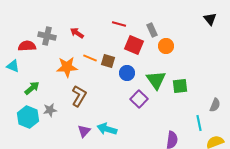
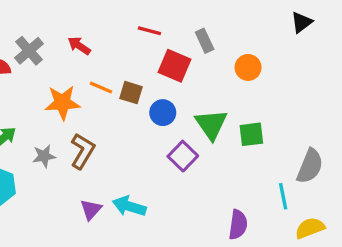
black triangle: (210, 19) -> (302, 22), turned 32
gray cross: (47, 36) -> (29, 51), turned 36
orange circle: (166, 46) -> (248, 67), moved
gray semicircle: (215, 105) -> (310, 166), size x1.5
gray star: (50, 110) -> (44, 156), moved

